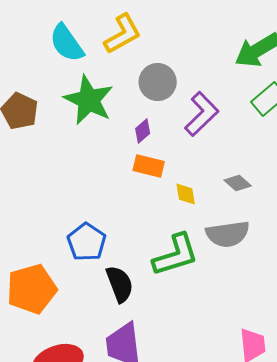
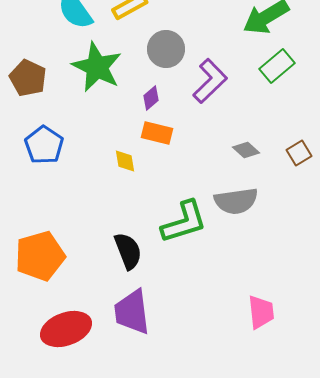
yellow diamond: (186, 194) -> (125, 161), moved
blue pentagon: (87, 242) -> (44, 145), moved

